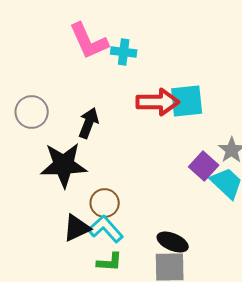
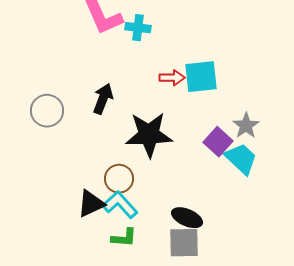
red arrow: (158, 102) -> (172, 78), size x0.6
gray circle: (32, 112) -> (47, 111), moved
black star: (64, 165) -> (149, 135), moved

